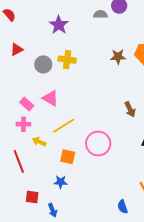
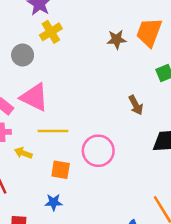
yellow cross: (67, 60) -> (51, 32), moved, turned -36
pink triangle: (50, 98) -> (34, 97), size x1.4
yellow line: (64, 126) -> (53, 131), turned 35

